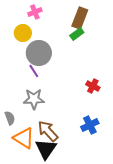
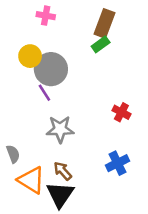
pink cross: (35, 12) -> (46, 16), turned 32
yellow circle: (23, 33) -> (30, 56), moved
gray star: (34, 99) -> (60, 129), moved
brown arrow: (48, 131) -> (63, 171), size x0.7

